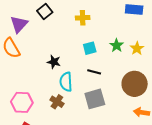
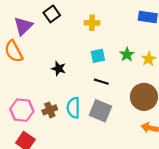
cyan semicircle: (66, 82) -> (73, 108), moved
gray square: (95, 99) -> (100, 111), turned 35
brown cross: (57, 102) -> (50, 110), moved, turned 32

